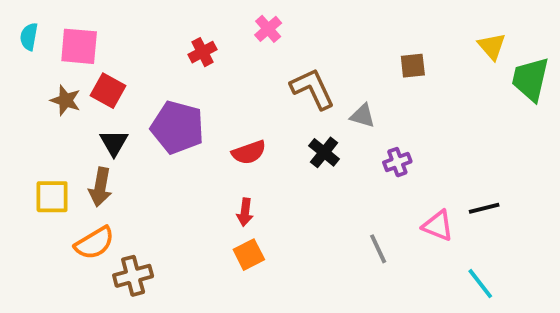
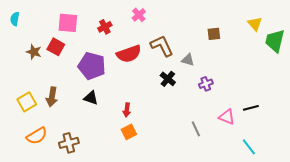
pink square: (79, 46) -> (68, 23), moved
black triangle: (114, 143) -> (91, 98), moved, turned -42
red semicircle: (249, 152) -> (129, 54), moved, size x1.4
yellow square: (52, 197) -> (27, 102), turned -30
orange semicircle: (95, 243) -> (37, 136), moved

